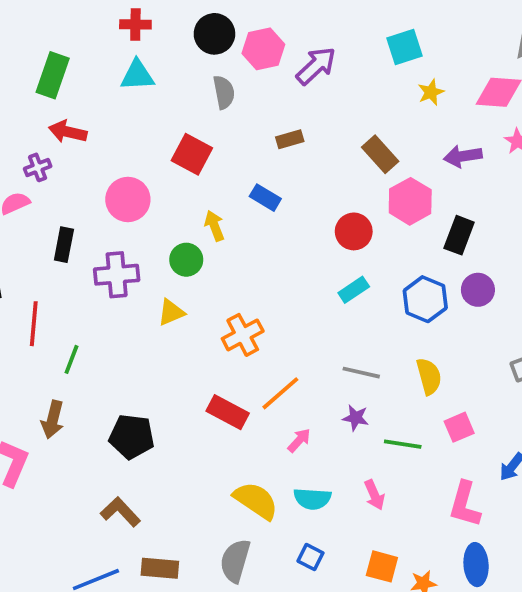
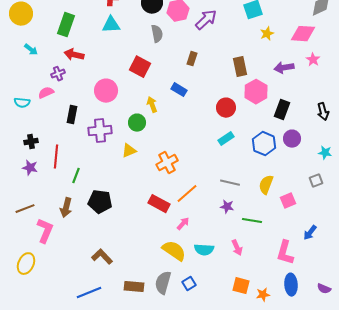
brown rectangle: (290, 139) -> (192, 59), turned -56
brown rectangle: (380, 154) -> (240, 67), turned 30
yellow semicircle: (429, 376) -> (266, 185), turned -144
pink square: (459, 427) -> (288, 201), moved
black pentagon: (132, 437) -> (100, 202), moved
pink arrow: (299, 440) -> (183, 224), moved
blue square: (310, 557) -> (189, 284), moved, turned 32
brown rectangle: (160, 568) -> (134, 287), moved

